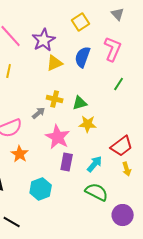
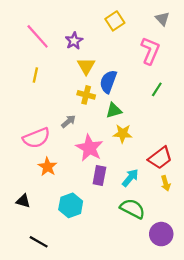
gray triangle: (118, 14) -> (162, 19), moved
purple star: (44, 40) -> (74, 41), size x0.7
blue semicircle: (83, 57) -> (108, 82), moved
yellow triangle: (55, 63) -> (86, 66), turned -36
yellow cross: (55, 99) -> (86, 95), moved

